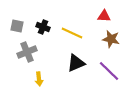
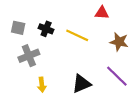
red triangle: (104, 16) -> (102, 13), moved
black triangle: (76, 63) -> (81, 84), moved

